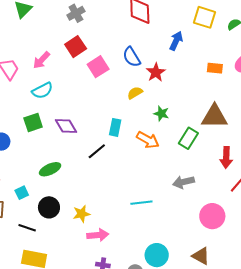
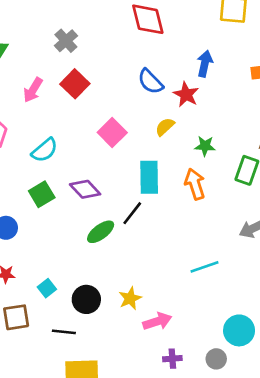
blue arrow: (176, 41) -> (205, 64), moved
pink arrow: (41, 60) -> (33, 90), moved
pink square: (98, 67) -> (112, 133), moved
cyan rectangle: (115, 127) -> (149, 177), size x1.4
orange arrow: (148, 140) -> (195, 184), turned -125
green ellipse: (50, 169) -> (101, 232), moved

